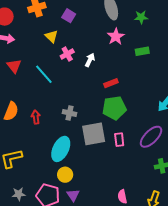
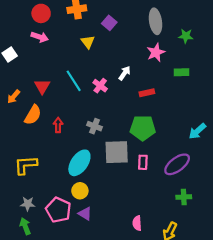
pink cross: (67, 54) -> (100, 86), moved, turned -32
red triangle: (14, 66) -> (42, 86), moved
red rectangle: (111, 83) -> (147, 93), moved
purple triangle: (73, 195) -> (85, 214), turned -32

